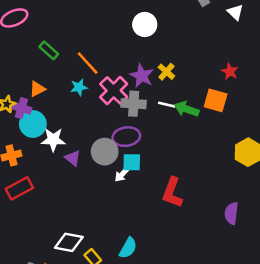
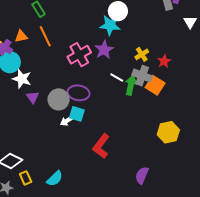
orange line: (88, 63) -> (45, 36), moved
red star: (230, 71) -> (164, 61), moved
yellow cross: (166, 72) -> (142, 54), moved
cyan star: (79, 87) -> (110, 25), moved, size x1.5
gray cross: (134, 104) -> (142, 76), moved
green arrow: (186, 109) -> (131, 85), turned 66

